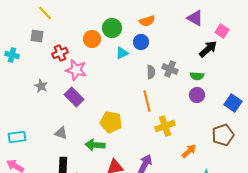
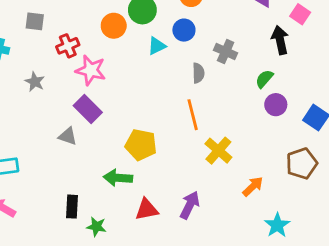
black arrow: (208, 49) -> (280, 40), turned -60
gray cross: (170, 69) -> (226, 52), moved
green semicircle: (197, 76) -> (264, 79), turned 128
gray star: (41, 86) -> (35, 82), moved
purple circle: (197, 95) -> (276, 105), moved
yellow cross: (165, 126) -> (218, 151), turned -30
gray triangle: (61, 133) -> (68, 136), moved

